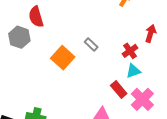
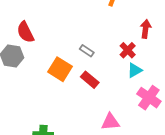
red rectangle: (119, 89) -> (90, 80), moved

